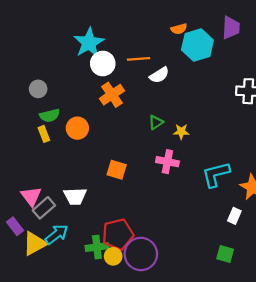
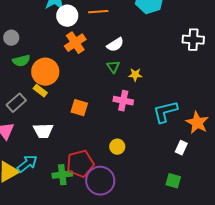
white semicircle: (159, 75) -> (115, 45), moved
green triangle: (156, 122) -> (113, 67), turned -32
orange circle: (77, 128) -> (45, 72), size x1.4
yellow rectangle: (44, 134) -> (40, 91), moved, turned -32
gray rectangle: (44, 208) -> (16, 103), moved
yellow circle: (113, 256) -> (117, 147), moved

